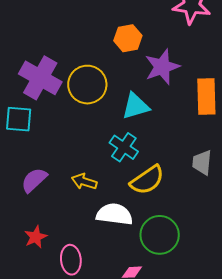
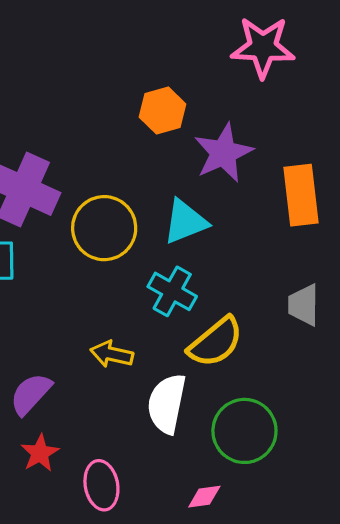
yellow circle: (87, 85) -> (104, 228), moved
purple semicircle: (34, 180) -> (31, 394), moved
white semicircle: (114, 214) -> (167, 404), turned -81

